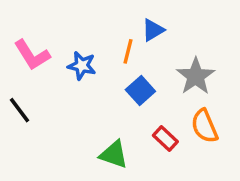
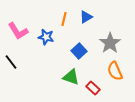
orange line: (128, 51) -> (64, 19), moved
red rectangle: (165, 139) -> (93, 88), moved
green triangle: (114, 155) -> (71, 77), moved

